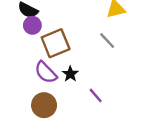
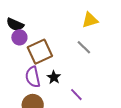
purple semicircle: (46, 72) -> (33, 77), turned 35

